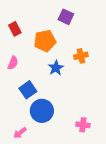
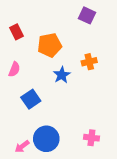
purple square: (66, 17) -> (87, 15), moved
blue circle: (42, 111) -> (46, 139), moved

